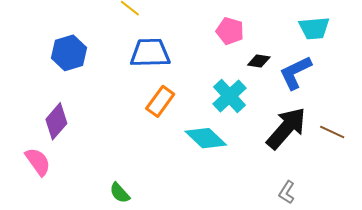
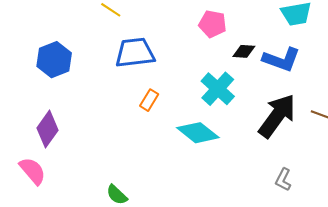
blue L-shape: (295, 72) -> (281, 60), turned -129
orange rectangle: (160, 101) -> (149, 100), size x0.7

